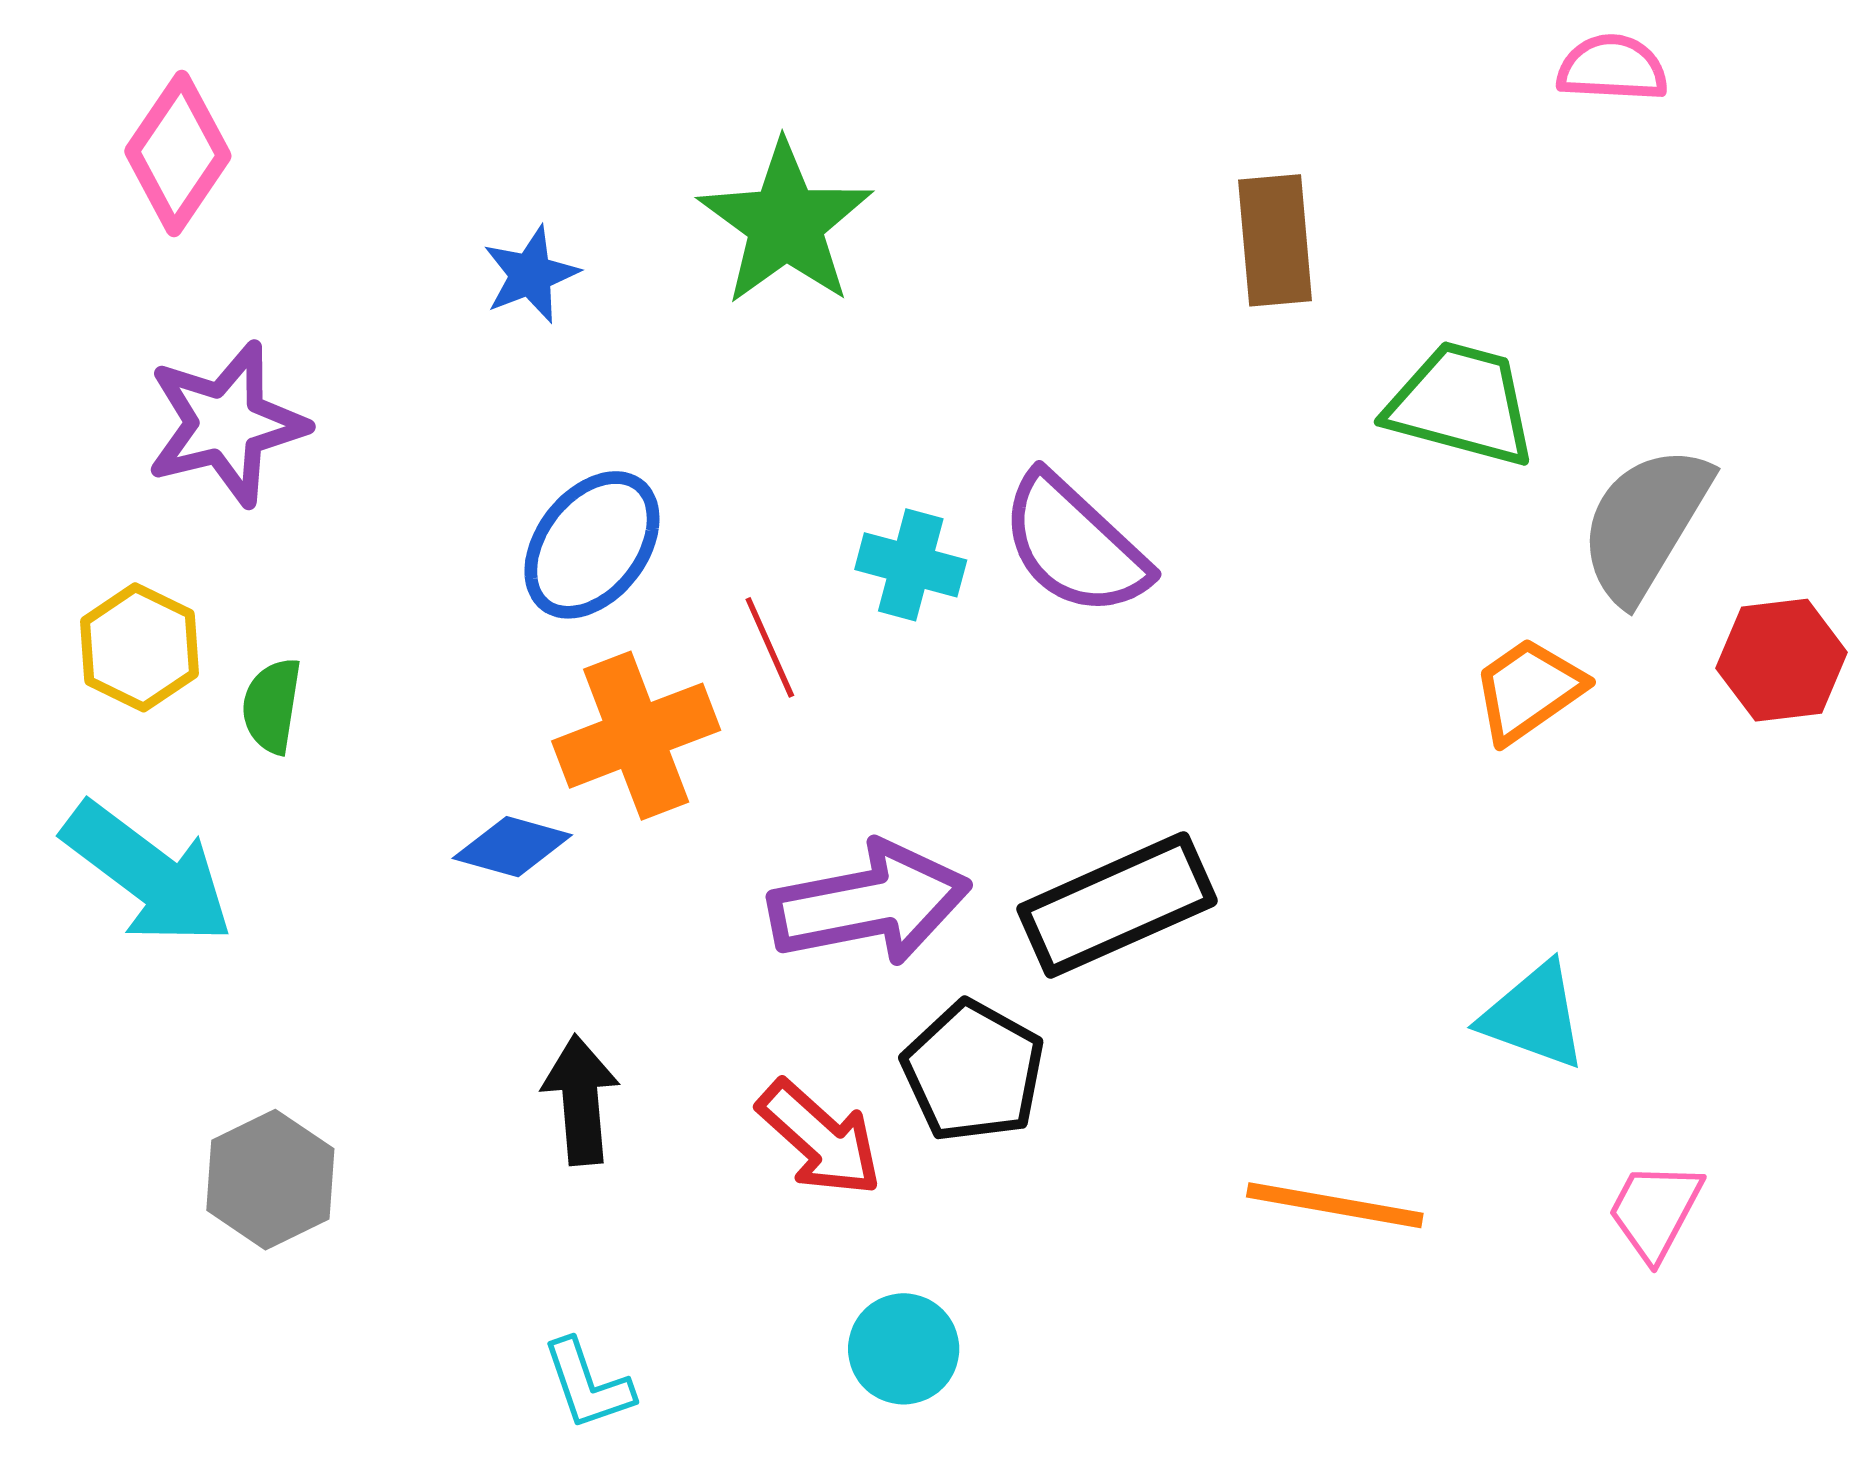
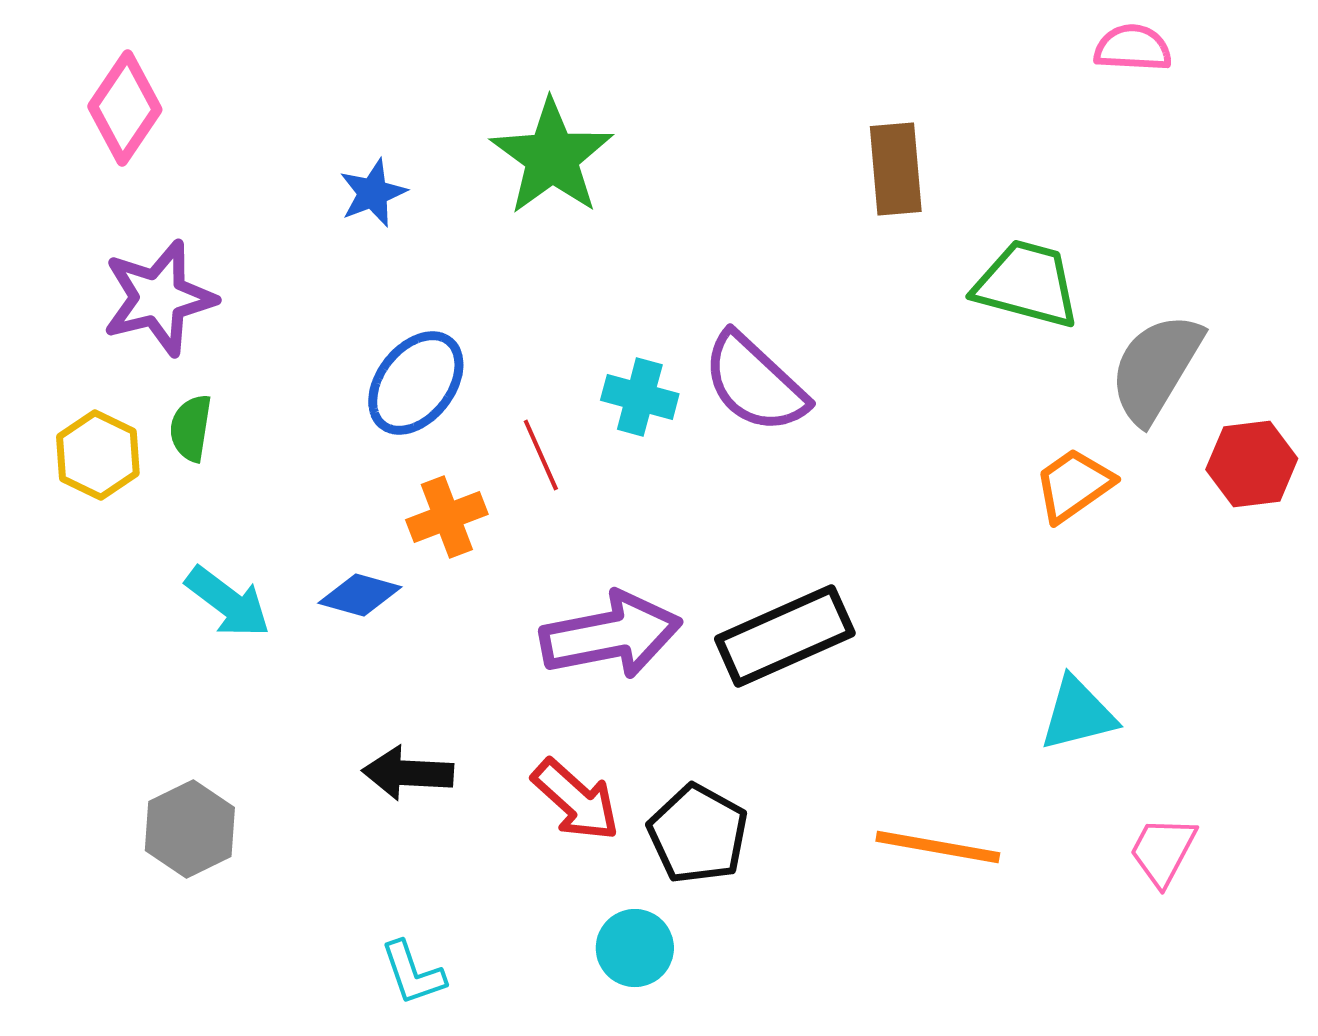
green semicircle: (272, 706) -> (191, 428), moved
orange cross: (636, 736) -> (447, 517), size x0.7
cyan arrow: (148, 874) -> (228, 602), moved, size x0.7
cyan triangle: (1534, 1016) -> (1078, 714), turned -34
black pentagon: (973, 1071) -> (698, 834), moved
black arrow: (581, 1100) -> (408, 773), turned -82

